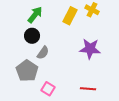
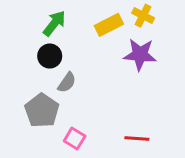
yellow rectangle: (70, 16) -> (109, 25), turned 36
purple star: (90, 49) -> (140, 54), moved

